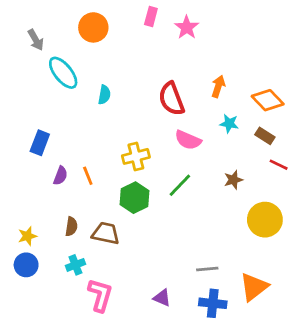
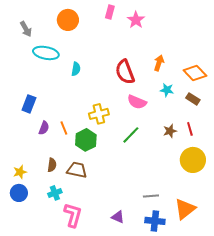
cyan ellipse: (63, 73) -> (46, 53), turned -40
red line: (279, 165) -> (190, 129), moved, turned 48
green hexagon: (135, 198) -> (86, 140), moved

